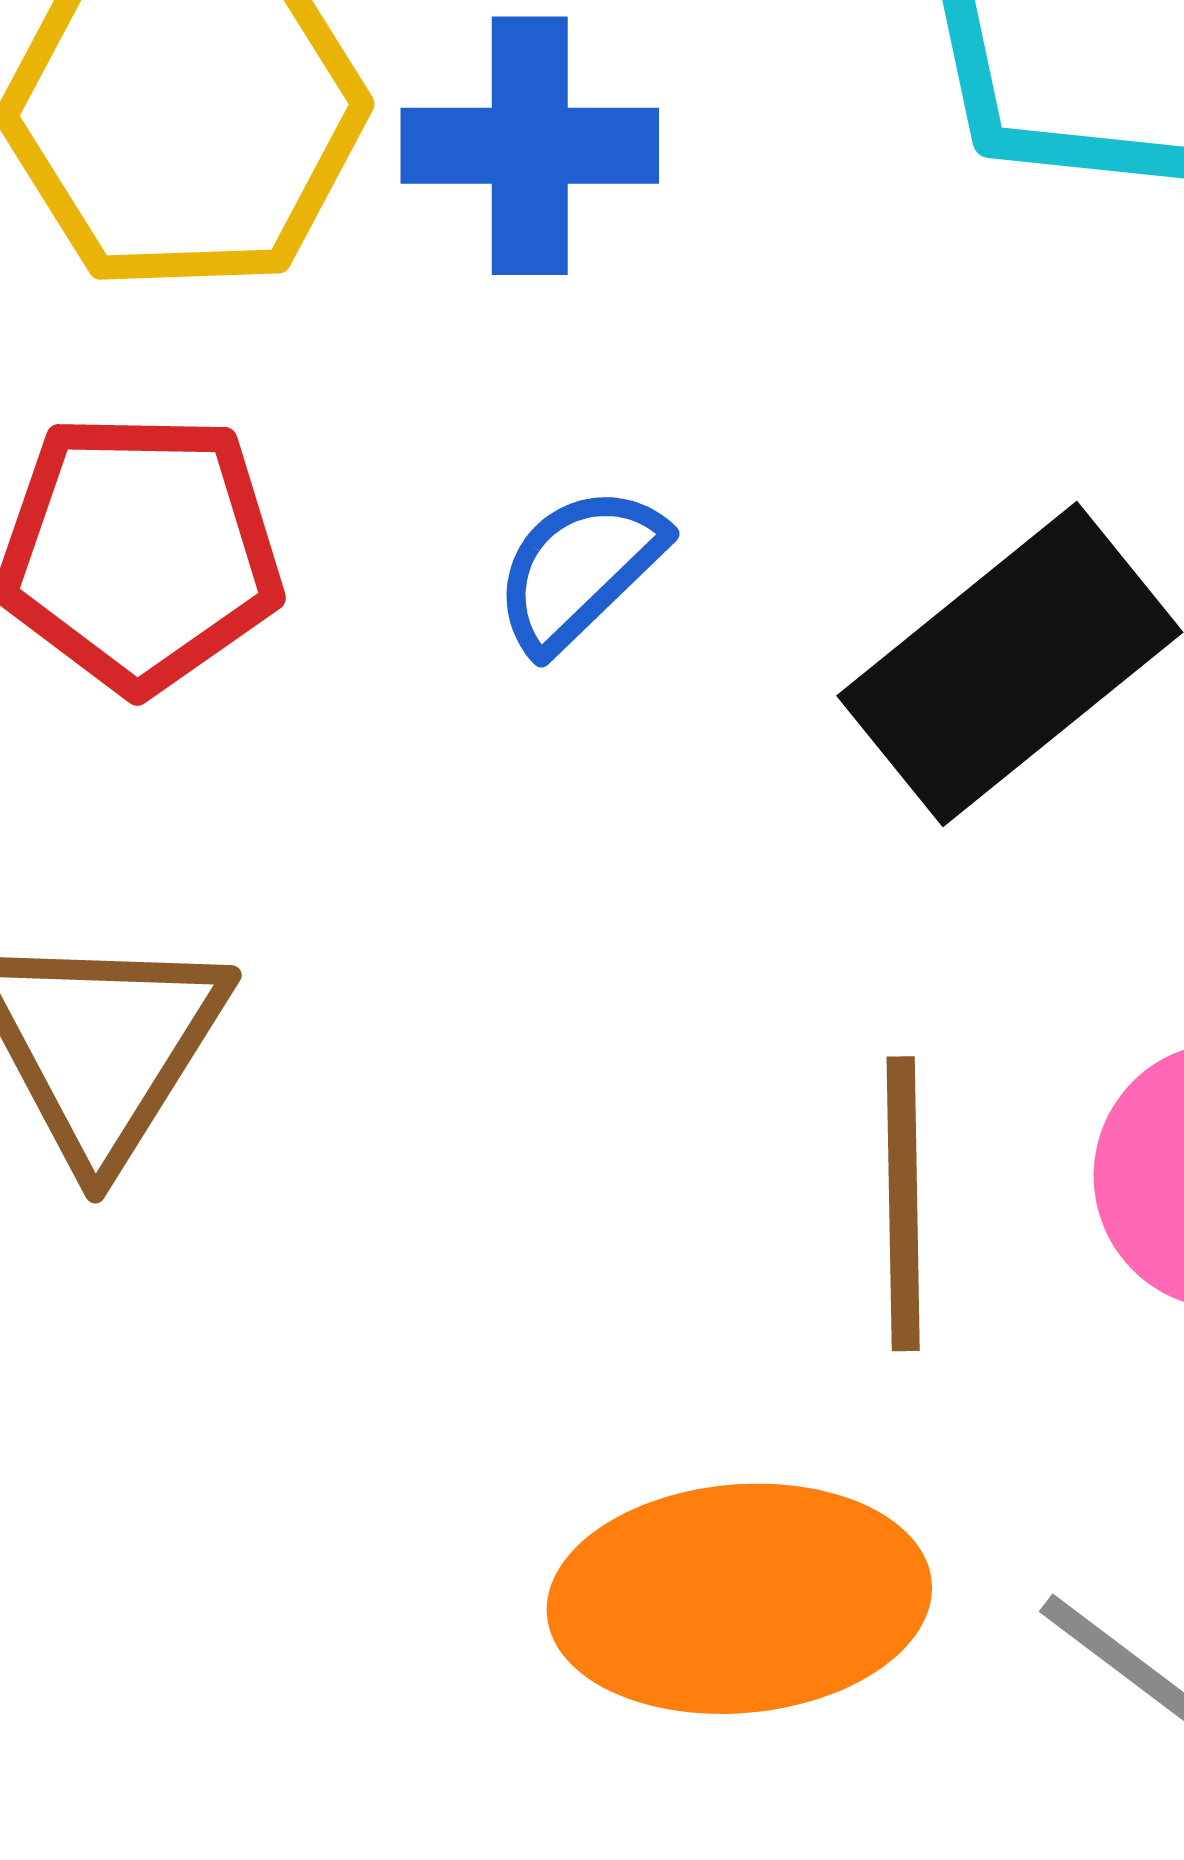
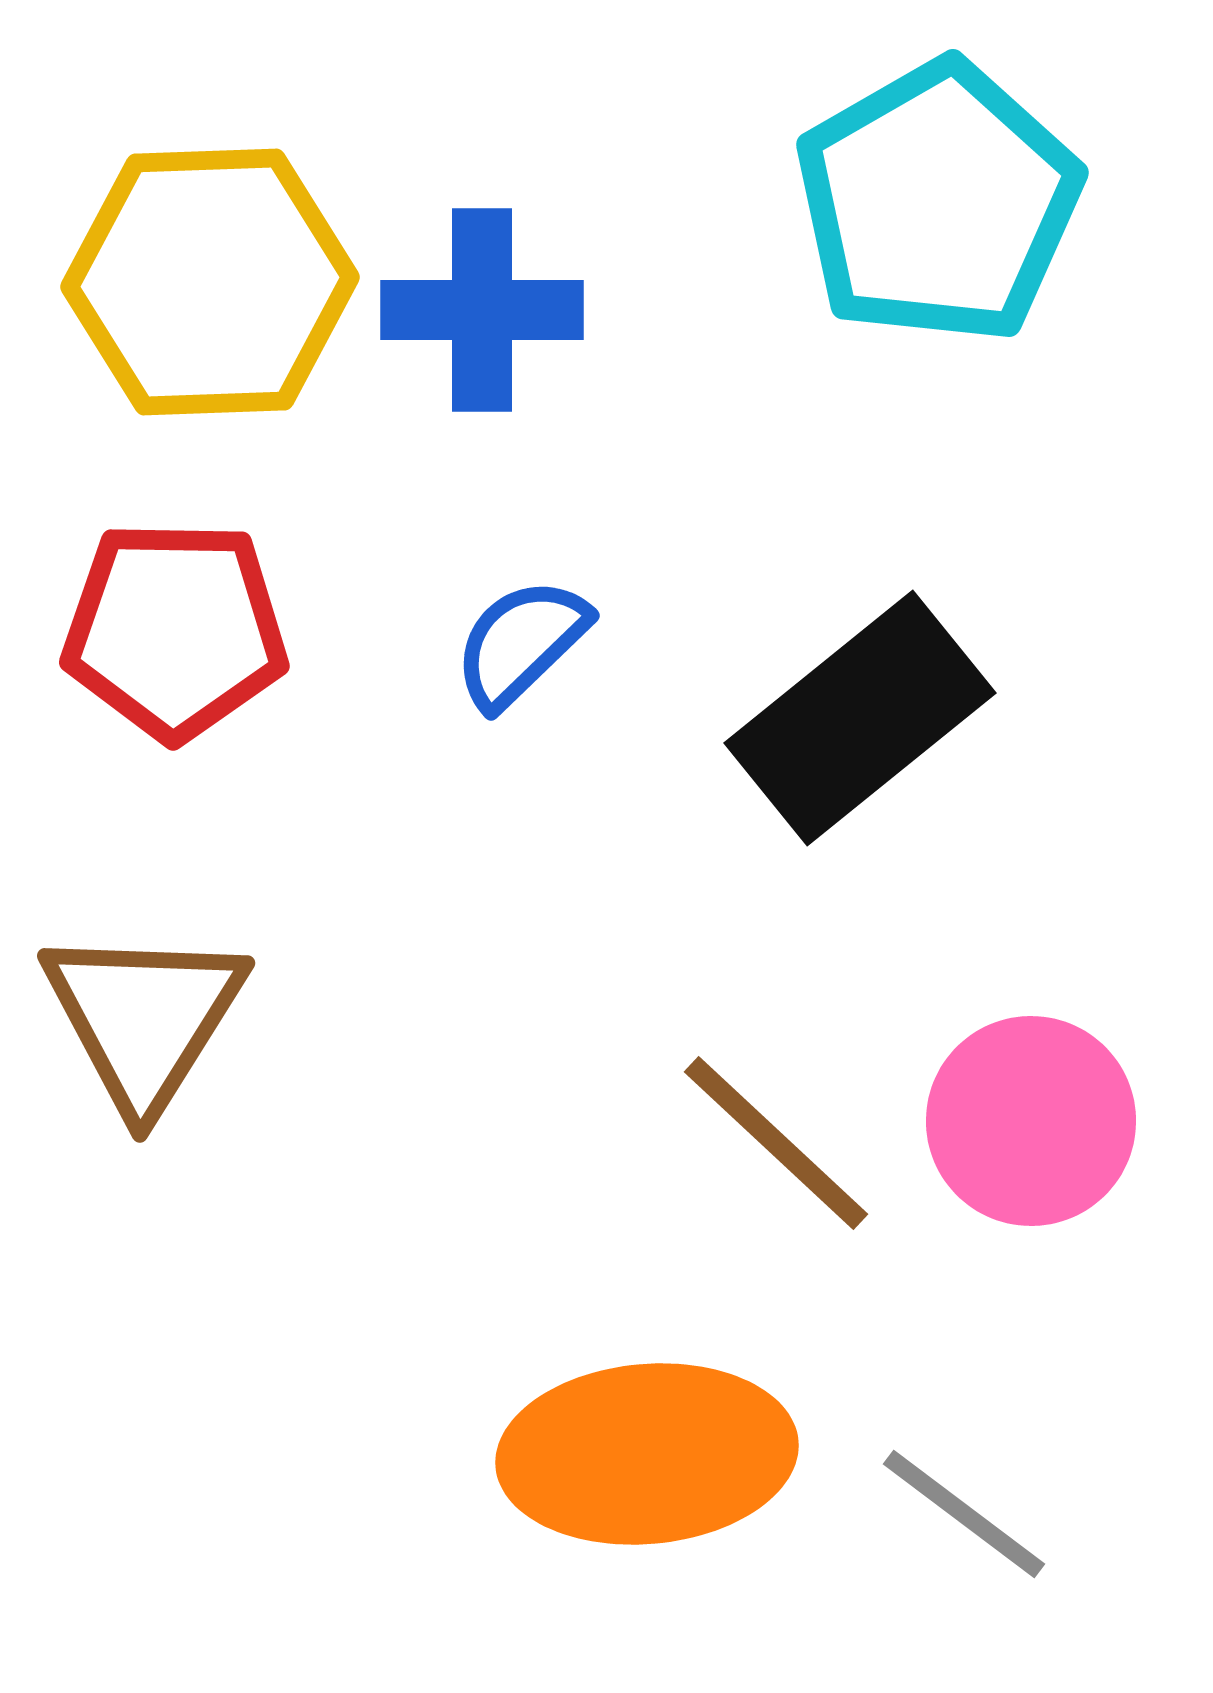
brown line: (903, 1204) -> (776, 1143), turned -46

